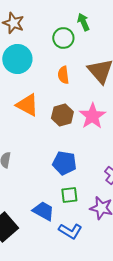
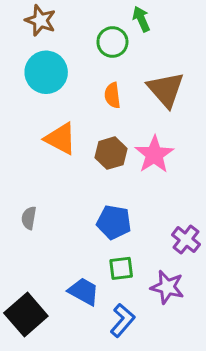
blue L-shape: (70, 231) -> (123, 320), turned -80

